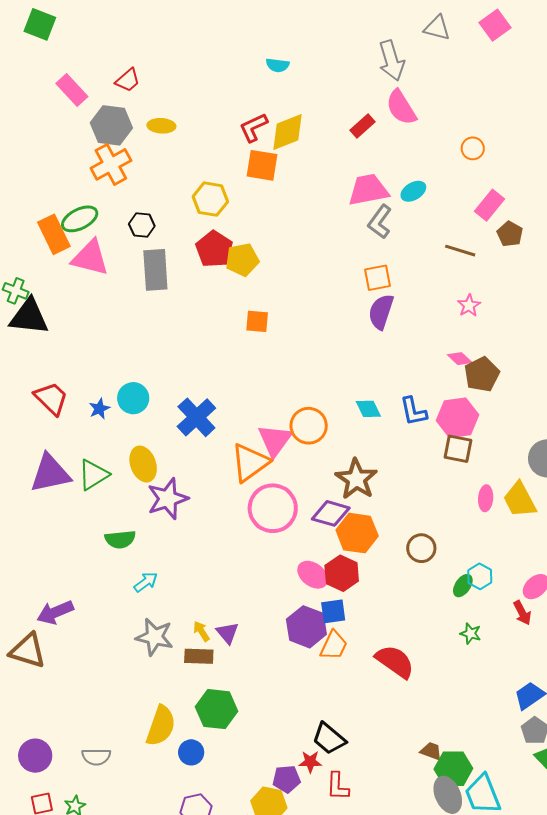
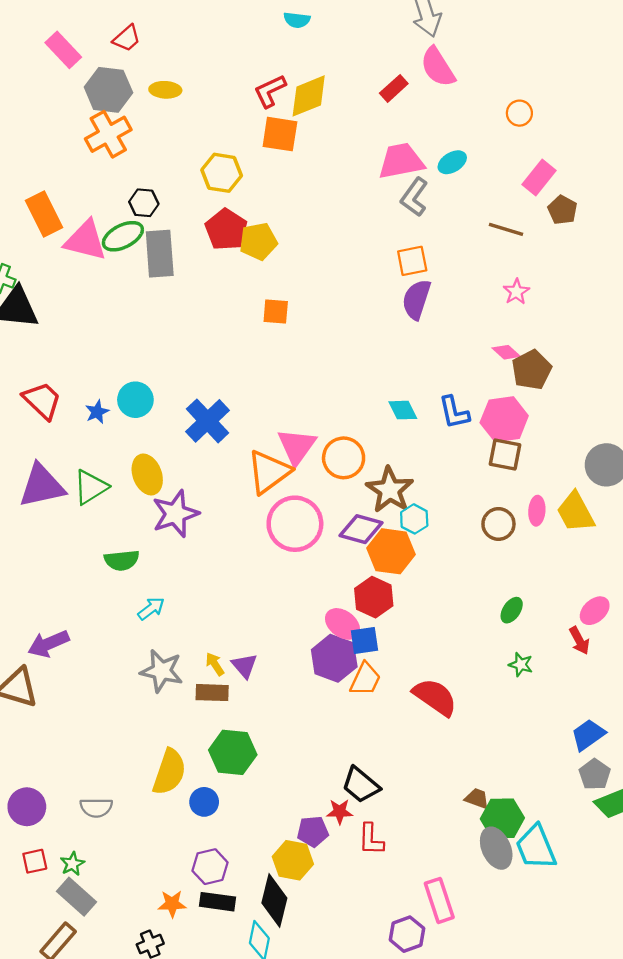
green ellipse: (80, 219) -> (123, 236), moved
orange circle: (309, 426) -> (344, 458), moved
brown circle: (421, 548) -> (498, 524), moved
pink ellipse: (313, 575) -> (343, 624), moved
cyan hexagon: (480, 576) -> (414, 519), moved

